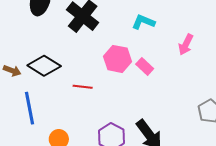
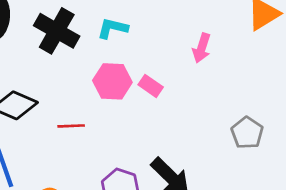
cyan L-shape: (143, 22) -> (113, 28), moved

